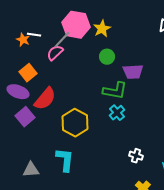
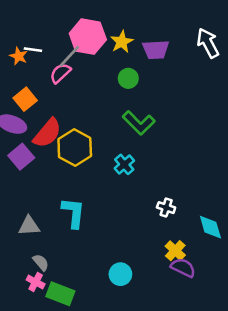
purple trapezoid: (133, 72) -> (156, 50), moved
green L-shape: (115, 91) -> (139, 123), turned 35
cyan cross: (117, 113) -> (124, 164), moved
yellow hexagon: (75, 123) -> (75, 148), moved

